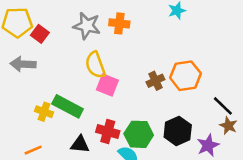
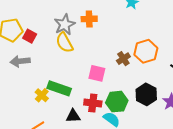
gray star: (87, 26) -> (65, 24), turned -30
yellow semicircle: (95, 65) -> (64, 43), moved
pink square: (107, 85) -> (97, 73), moved
yellow cross: (44, 112) -> (42, 95), turned 32

